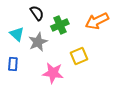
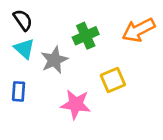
black semicircle: (37, 13) -> (23, 20), moved

